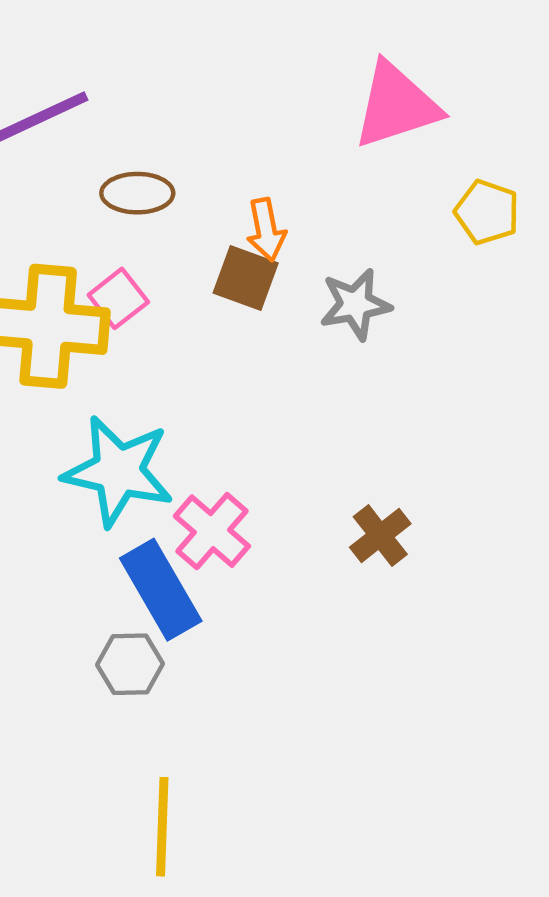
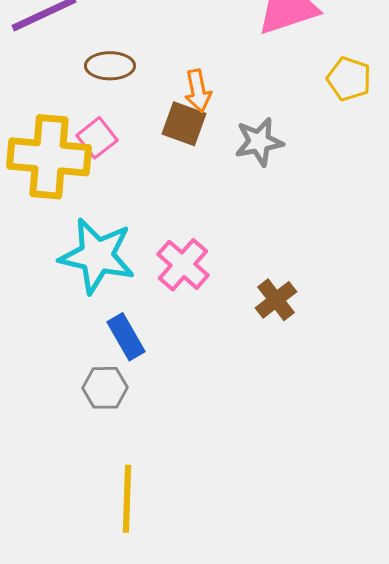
pink cross: (212, 531) -> (183, 265), moved
blue rectangle: (161, 590) -> (126, 337), size x0.7

